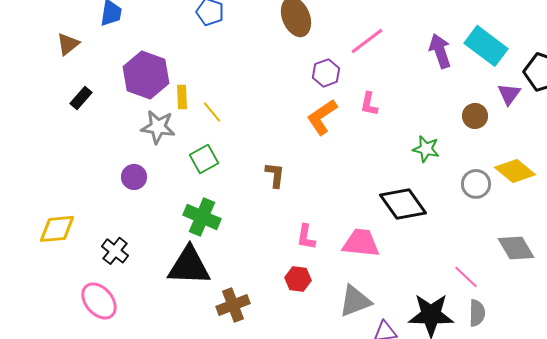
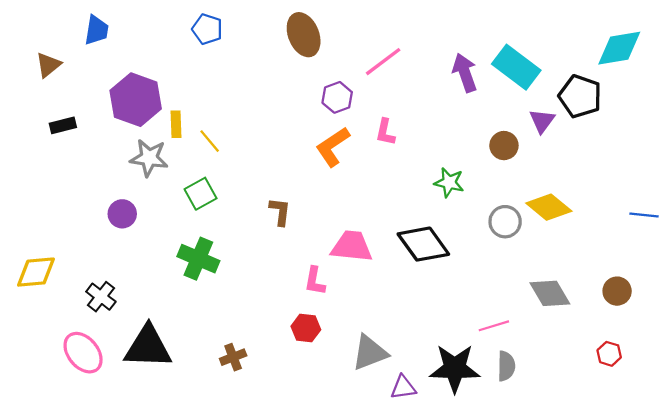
black rectangle: (81, 98) -> (63, 125), turned 35
pink trapezoid: (361, 243) -> (352, 246), moved
black triangle: (189, 266) -> (148, 347), moved
pink line: (466, 277) -> (494, 326), turned -60
brown cross: (233, 305) -> (233, 357), size x0.7

